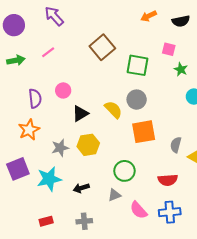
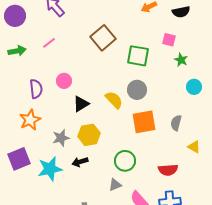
gray semicircle: (176, 145) -> (176, 123), moved
black arrow: (81, 188) -> (80, 162), moved

